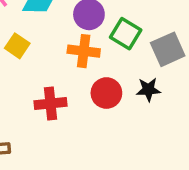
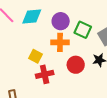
yellow square: (17, 46) -> (35, 56), moved

